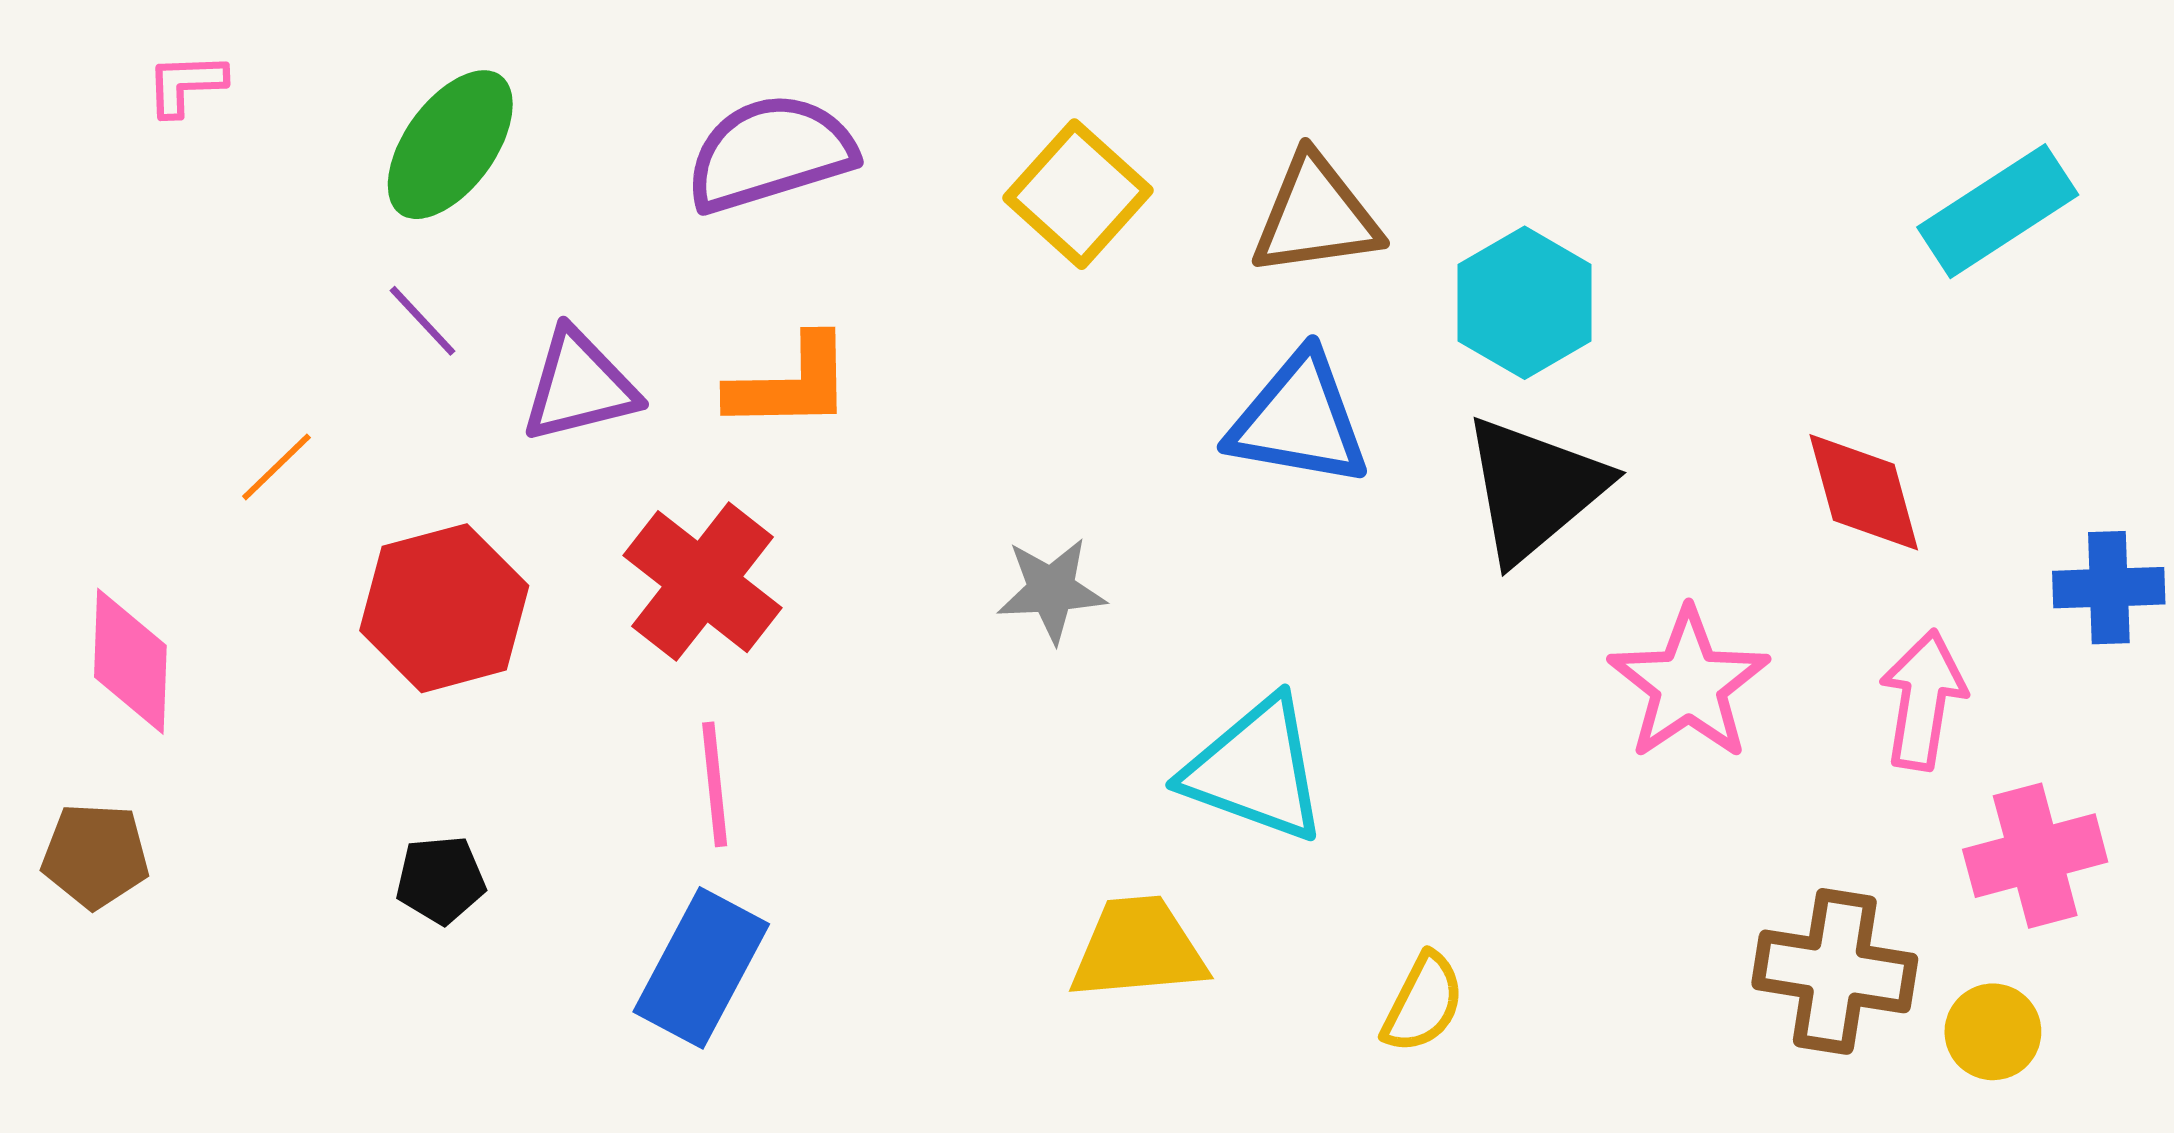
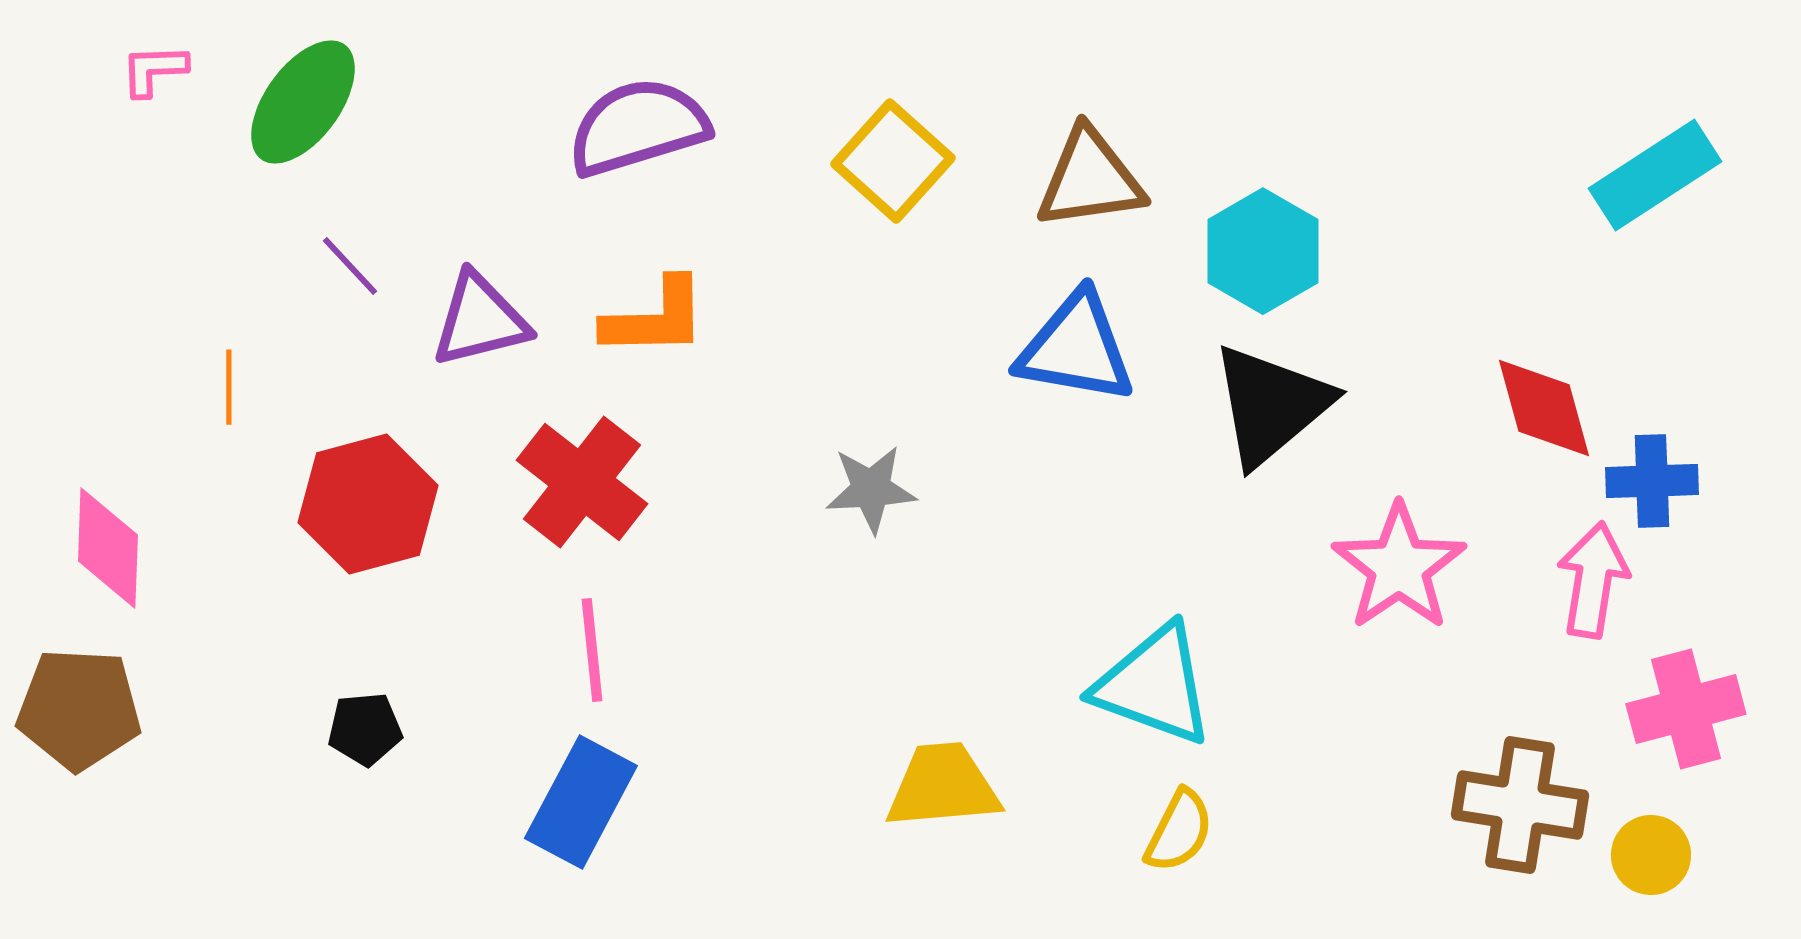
green ellipse: (450, 145) -> (303, 102), moved
orange line: (276, 467) -> (229, 387), turned -46
blue cross: (2109, 588) -> (1652, 481), moved
cyan triangle: (1255, 770) -> (1154, 685), moved
brown pentagon: (95, 856) -> (79, 709), size x1.4

